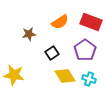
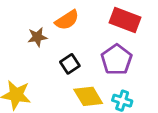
orange semicircle: (60, 22) -> (67, 20), moved

